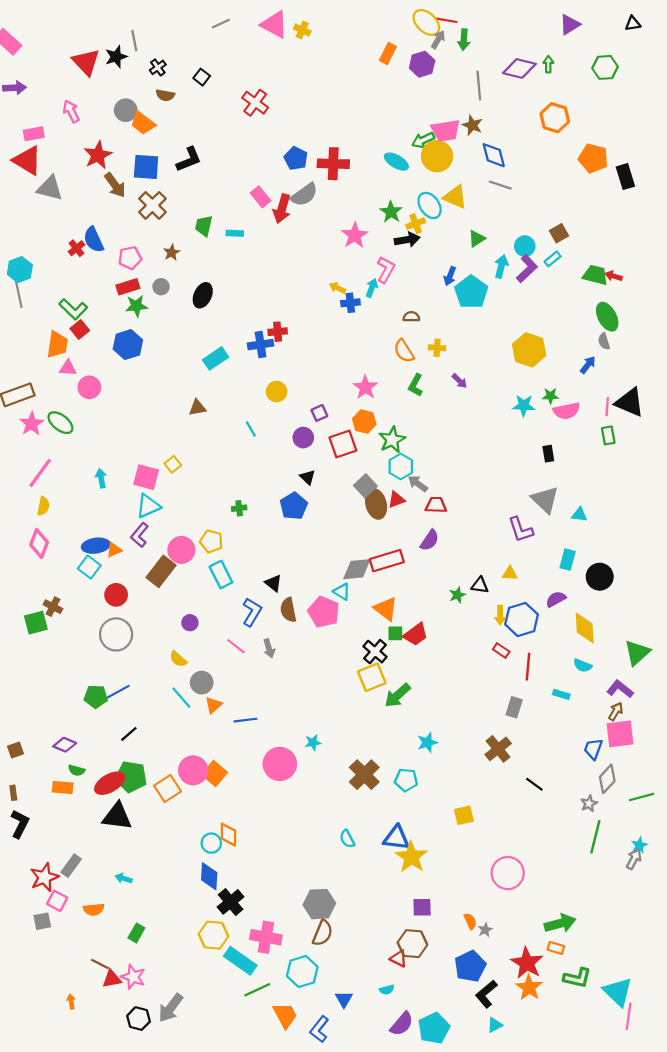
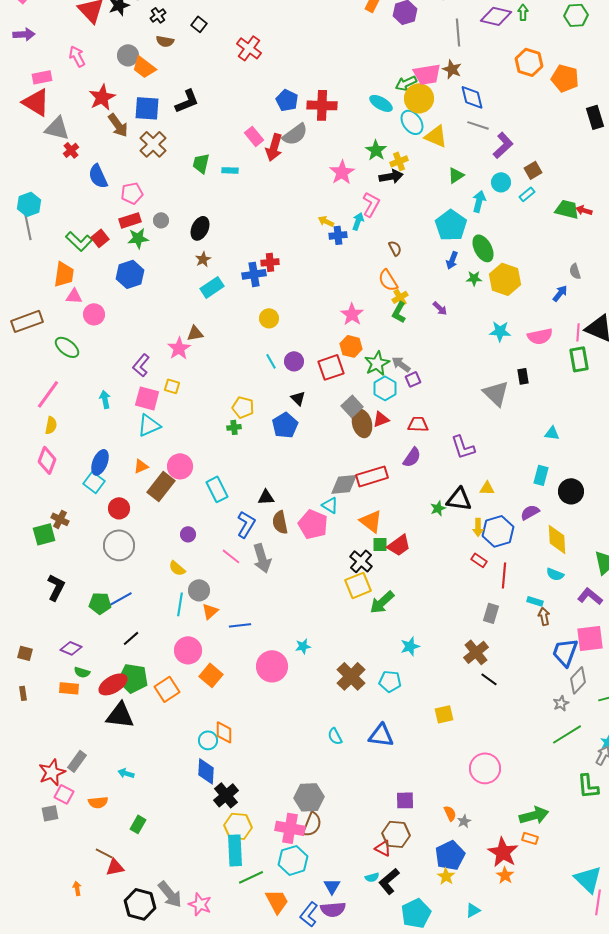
orange pentagon: (593, 158) -> (565, 78), moved
cyan ellipse: (430, 205) -> (412, 122), moved
red cross: (76, 248) -> (71, 150), moved
brown star: (172, 253) -> (203, 259), moved
purple L-shape: (527, 269) -> (503, 145), moved
blue arrow: (450, 276) -> (452, 260), moved
brown semicircle: (411, 317) -> (395, 248), turned 63
green ellipse: (607, 317) -> (483, 248), moved
red square: (80, 330) -> (100, 238), moved
yellow cross: (437, 348) -> (400, 297), moved, turned -35
green star: (550, 396) -> (474, 278), moved
purple square: (319, 413) -> (413, 379), moved
pink star: (32, 424) -> (179, 348), moved
cyan line: (251, 429) -> (271, 361), moved
green rectangle: (608, 435) -> (579, 359), size x1.4
yellow square: (173, 464) -> (172, 386), turned -35
gray arrow: (418, 484) -> (401, 364), moved
gray triangle: (545, 500) -> (496, 393), moved
purple L-shape: (520, 530) -> (463, 447), moved
purple L-shape: (140, 535) -> (141, 365), moved
yellow pentagon: (211, 541) -> (243, 407), moved
blue ellipse: (96, 546) -> (100, 462), turned -60
orange triangle: (114, 550) -> (141, 466), moved
black triangle: (273, 583) -> (266, 497), turned -42
black triangle: (480, 585) -> (459, 499), size x1.5
gray arrow: (269, 648) -> (262, 558), size x1.6
cyan line: (181, 698) -> (180, 604), turned 50
brown arrow: (616, 711) -> (544, 616), moved, turned -42
blue trapezoid: (593, 749) -> (565, 652), size x1.4
brown square: (16, 750) -> (25, 653), turned 35
pink circle: (193, 770) -> (188, 650), moved
black line: (534, 784) -> (489, 679), moved
black L-shape: (20, 824) -> (56, 587), moved
green line: (595, 837) -> (567, 734), turned 44
yellow star: (411, 857) -> (446, 876), moved, size x0.6
yellow hexagon: (213, 935) -> (238, 826), moved
pink cross: (266, 937) -> (290, 828), moved
cyan rectangle: (240, 961) -> (235, 850), turned 52
pink star: (133, 977) -> (200, 904), moved
green L-shape: (577, 978) -> (588, 786), moved, turned 72
orange star: (529, 988) -> (505, 875), size x0.7
black L-shape: (486, 994) -> (389, 881), moved
gray arrow: (171, 1008) -> (170, 894), turned -76
black hexagon: (139, 1019) -> (140, 904), size x1.4
purple semicircle: (402, 1024) -> (333, 909), moved, turned 45

